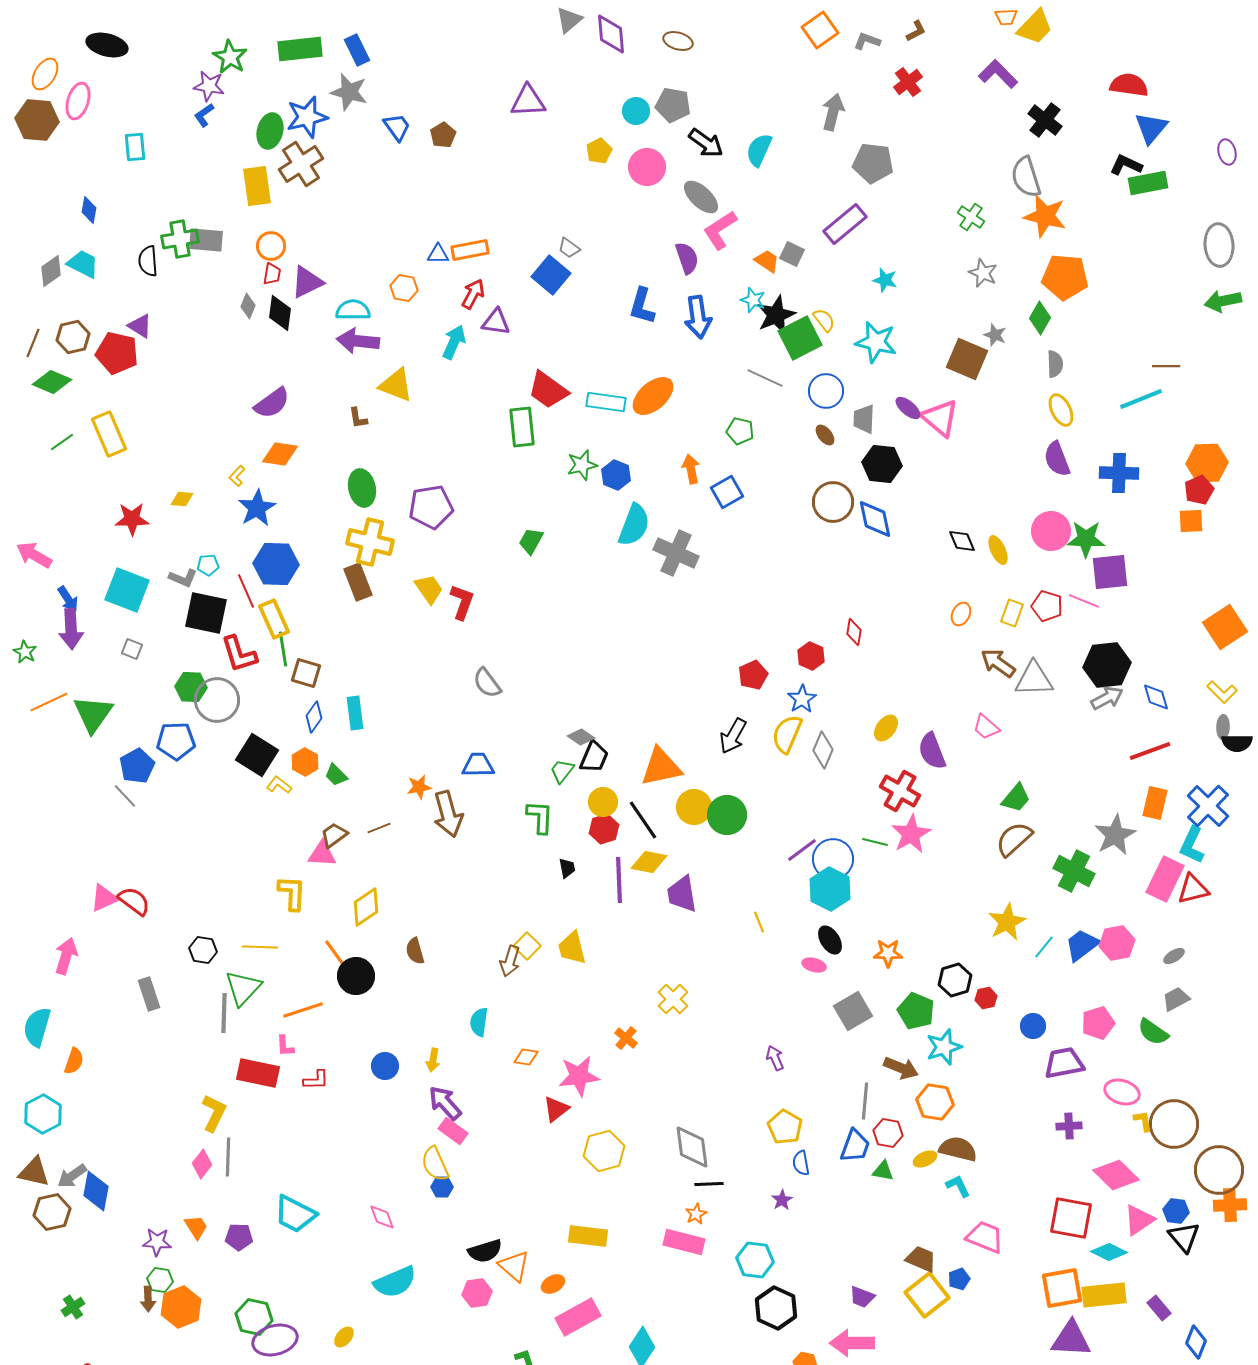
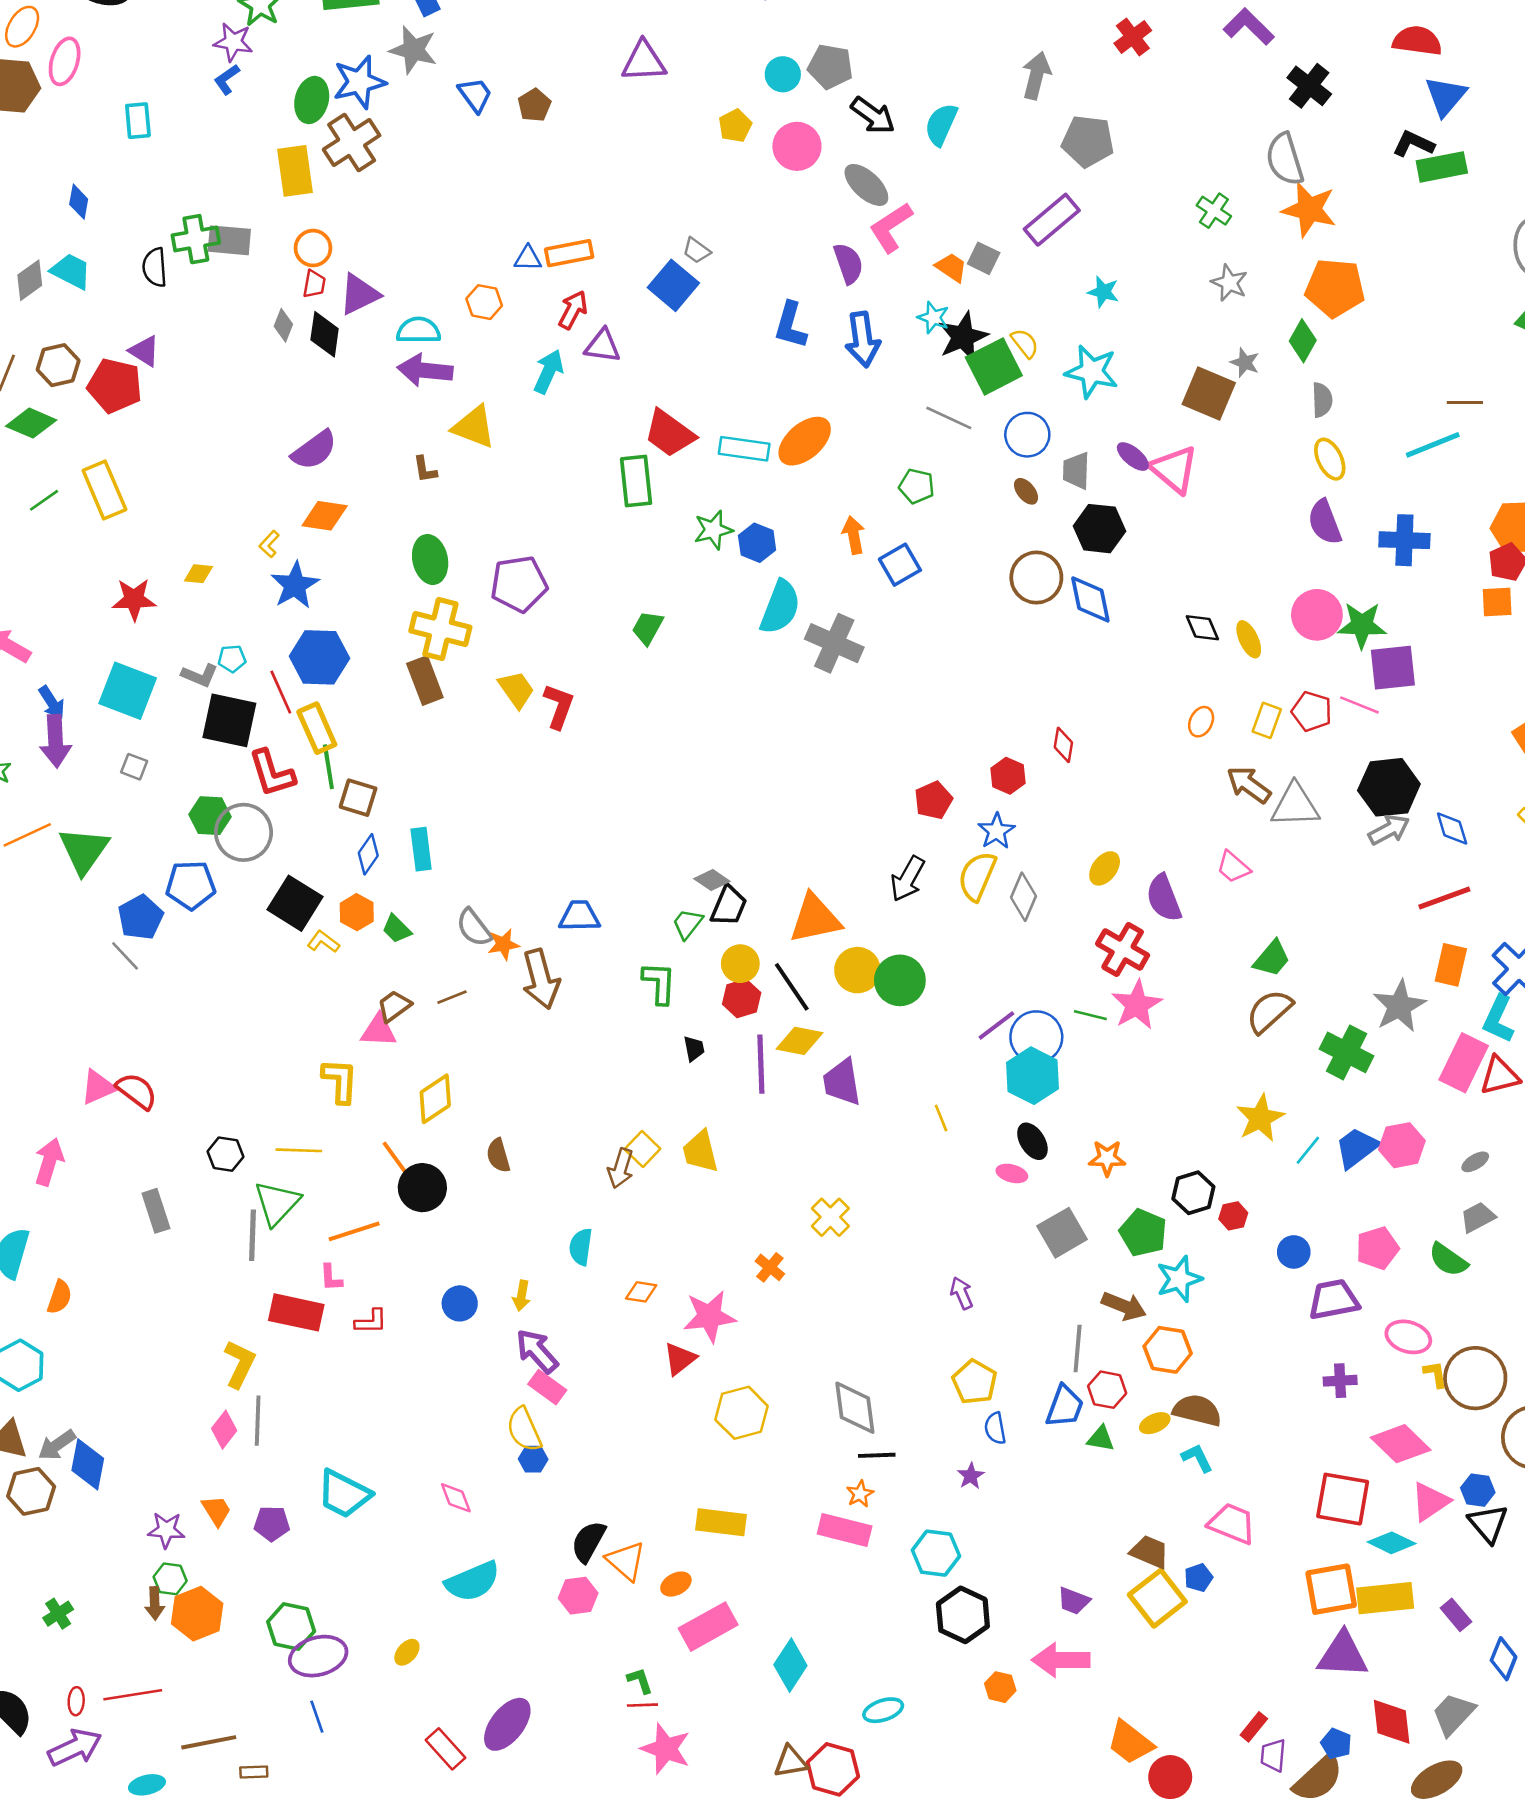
gray semicircle: (487, 683) -> (474, 928), moved
black semicircle: (485, 1251) -> (588, 1542), turned 136

